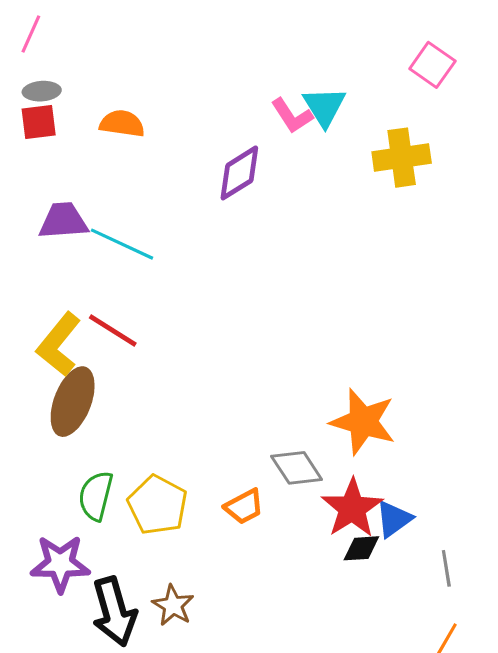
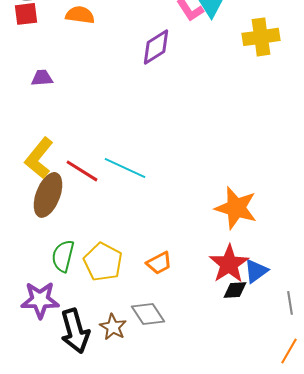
purple trapezoid: (63, 221) -> (42, 78), size x0.7
cyan line: (122, 244) -> (125, 168), moved
red line: (113, 331) -> (82, 171), moved
gray diamond: (297, 468) -> (148, 314), moved

